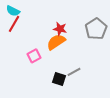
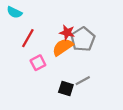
red line: (14, 24) -> (28, 38), moved
gray pentagon: (96, 29) -> (83, 39), moved

